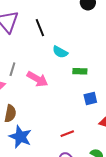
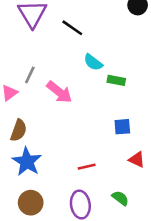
black line: (40, 28) -> (72, 28), turned -42
green rectangle: (80, 71) -> (116, 80), moved

